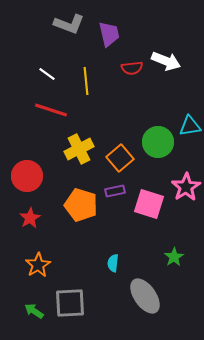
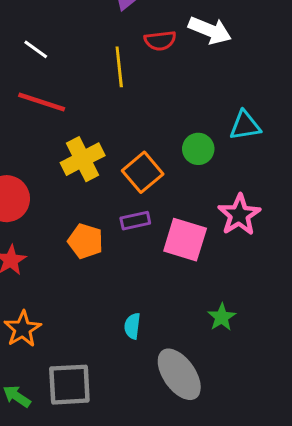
yellow line: (86, 81) -> (119, 67), moved
green circle: (158, 142) -> (198, 149), size x0.7
orange pentagon: (81, 205) -> (86, 241), size x0.7

